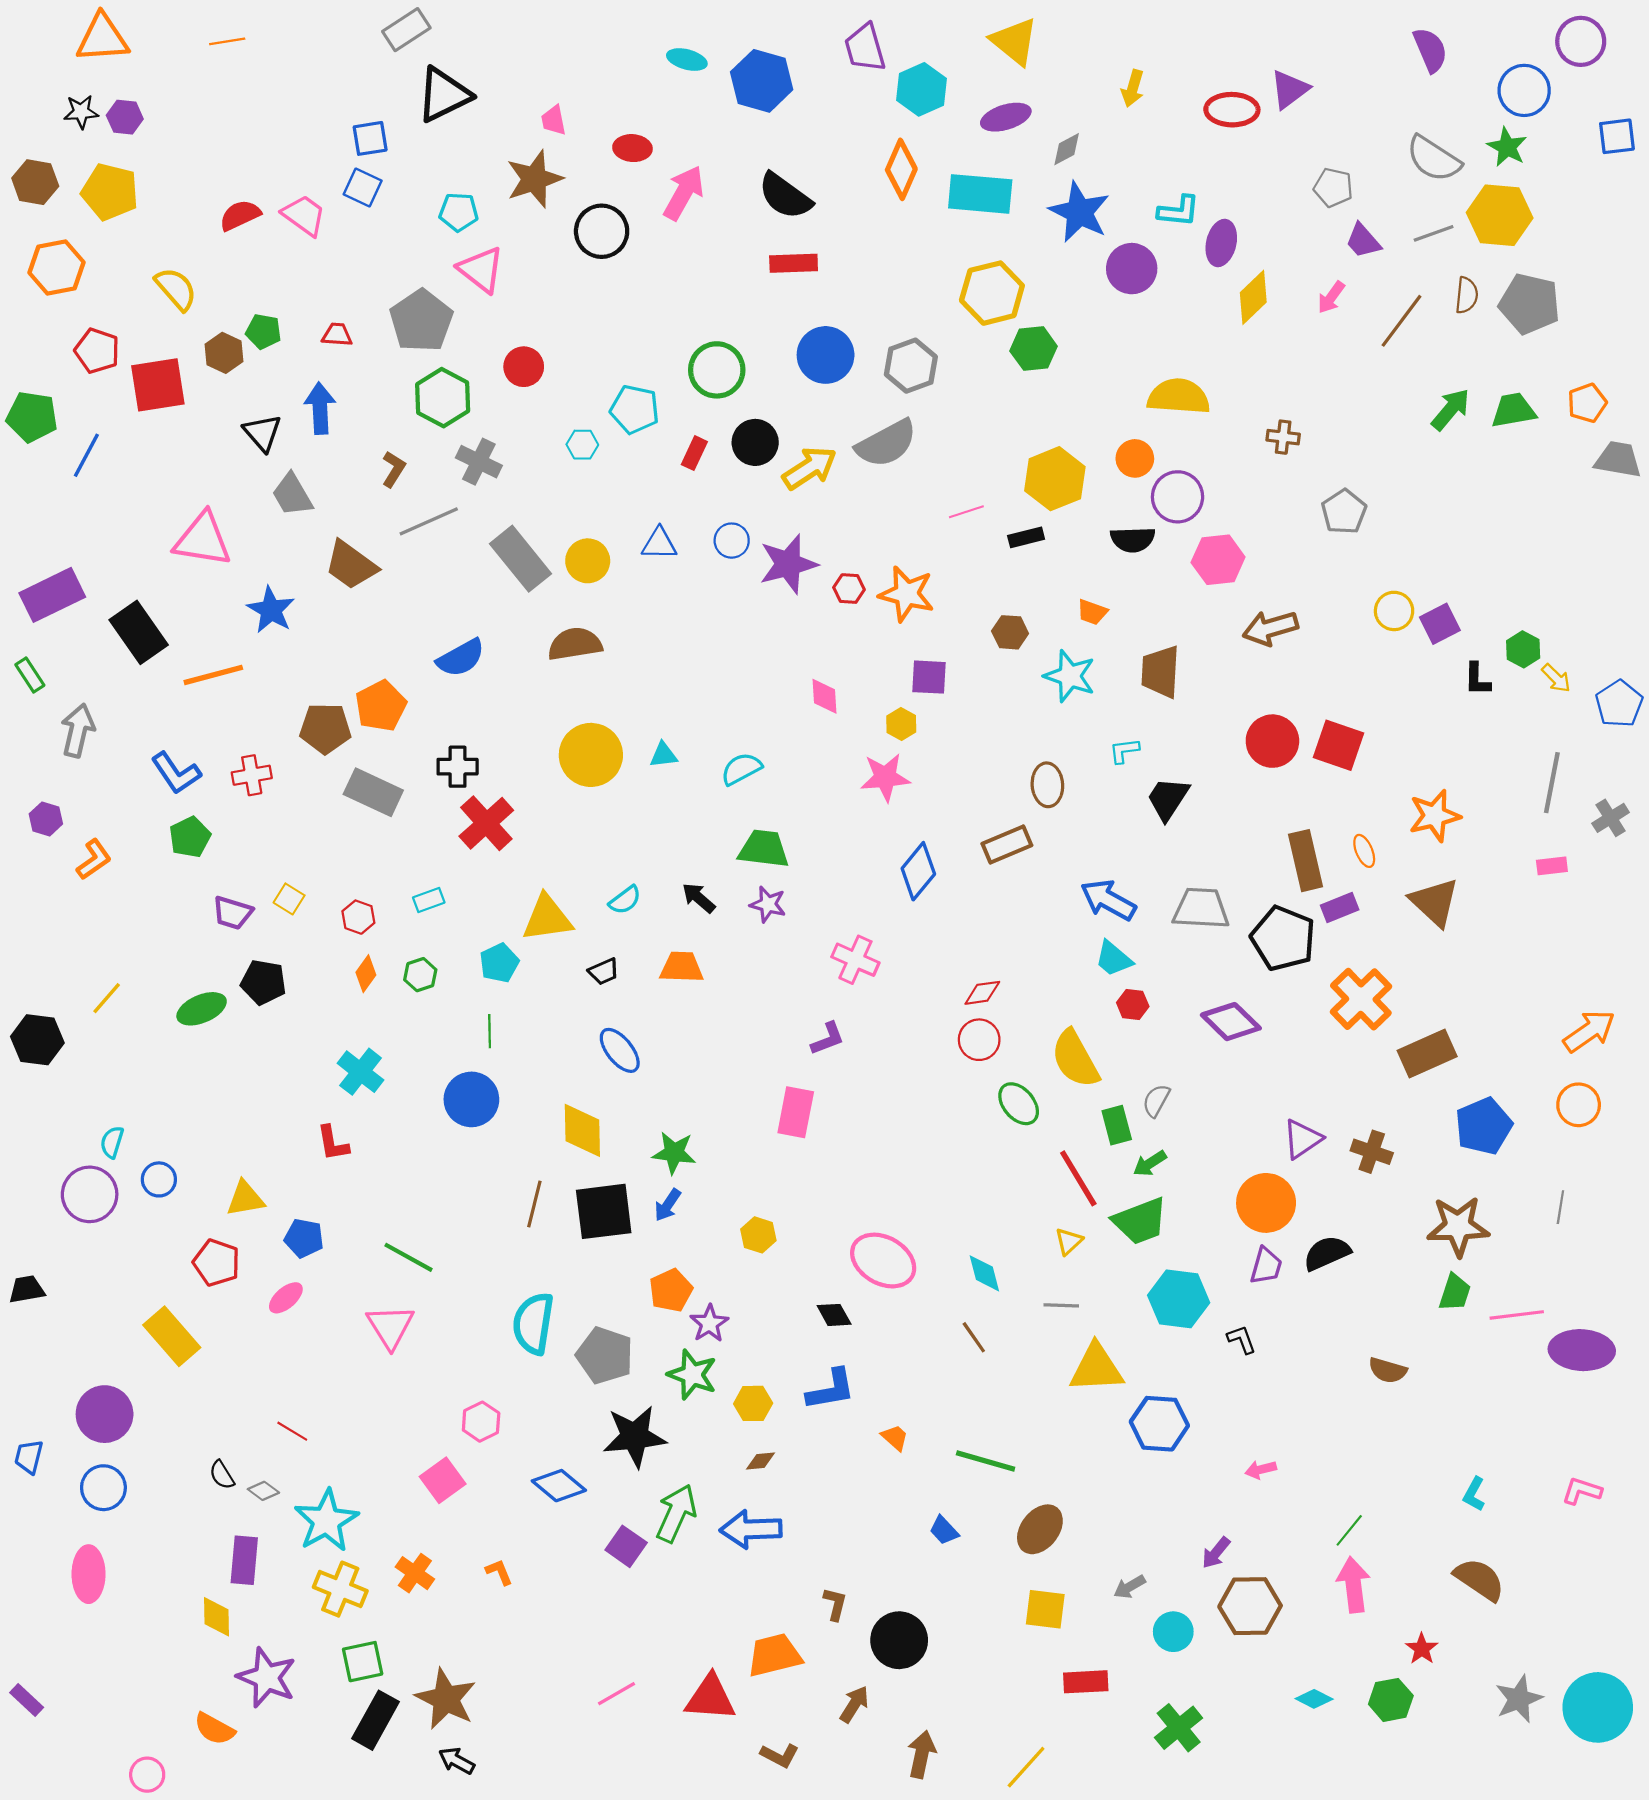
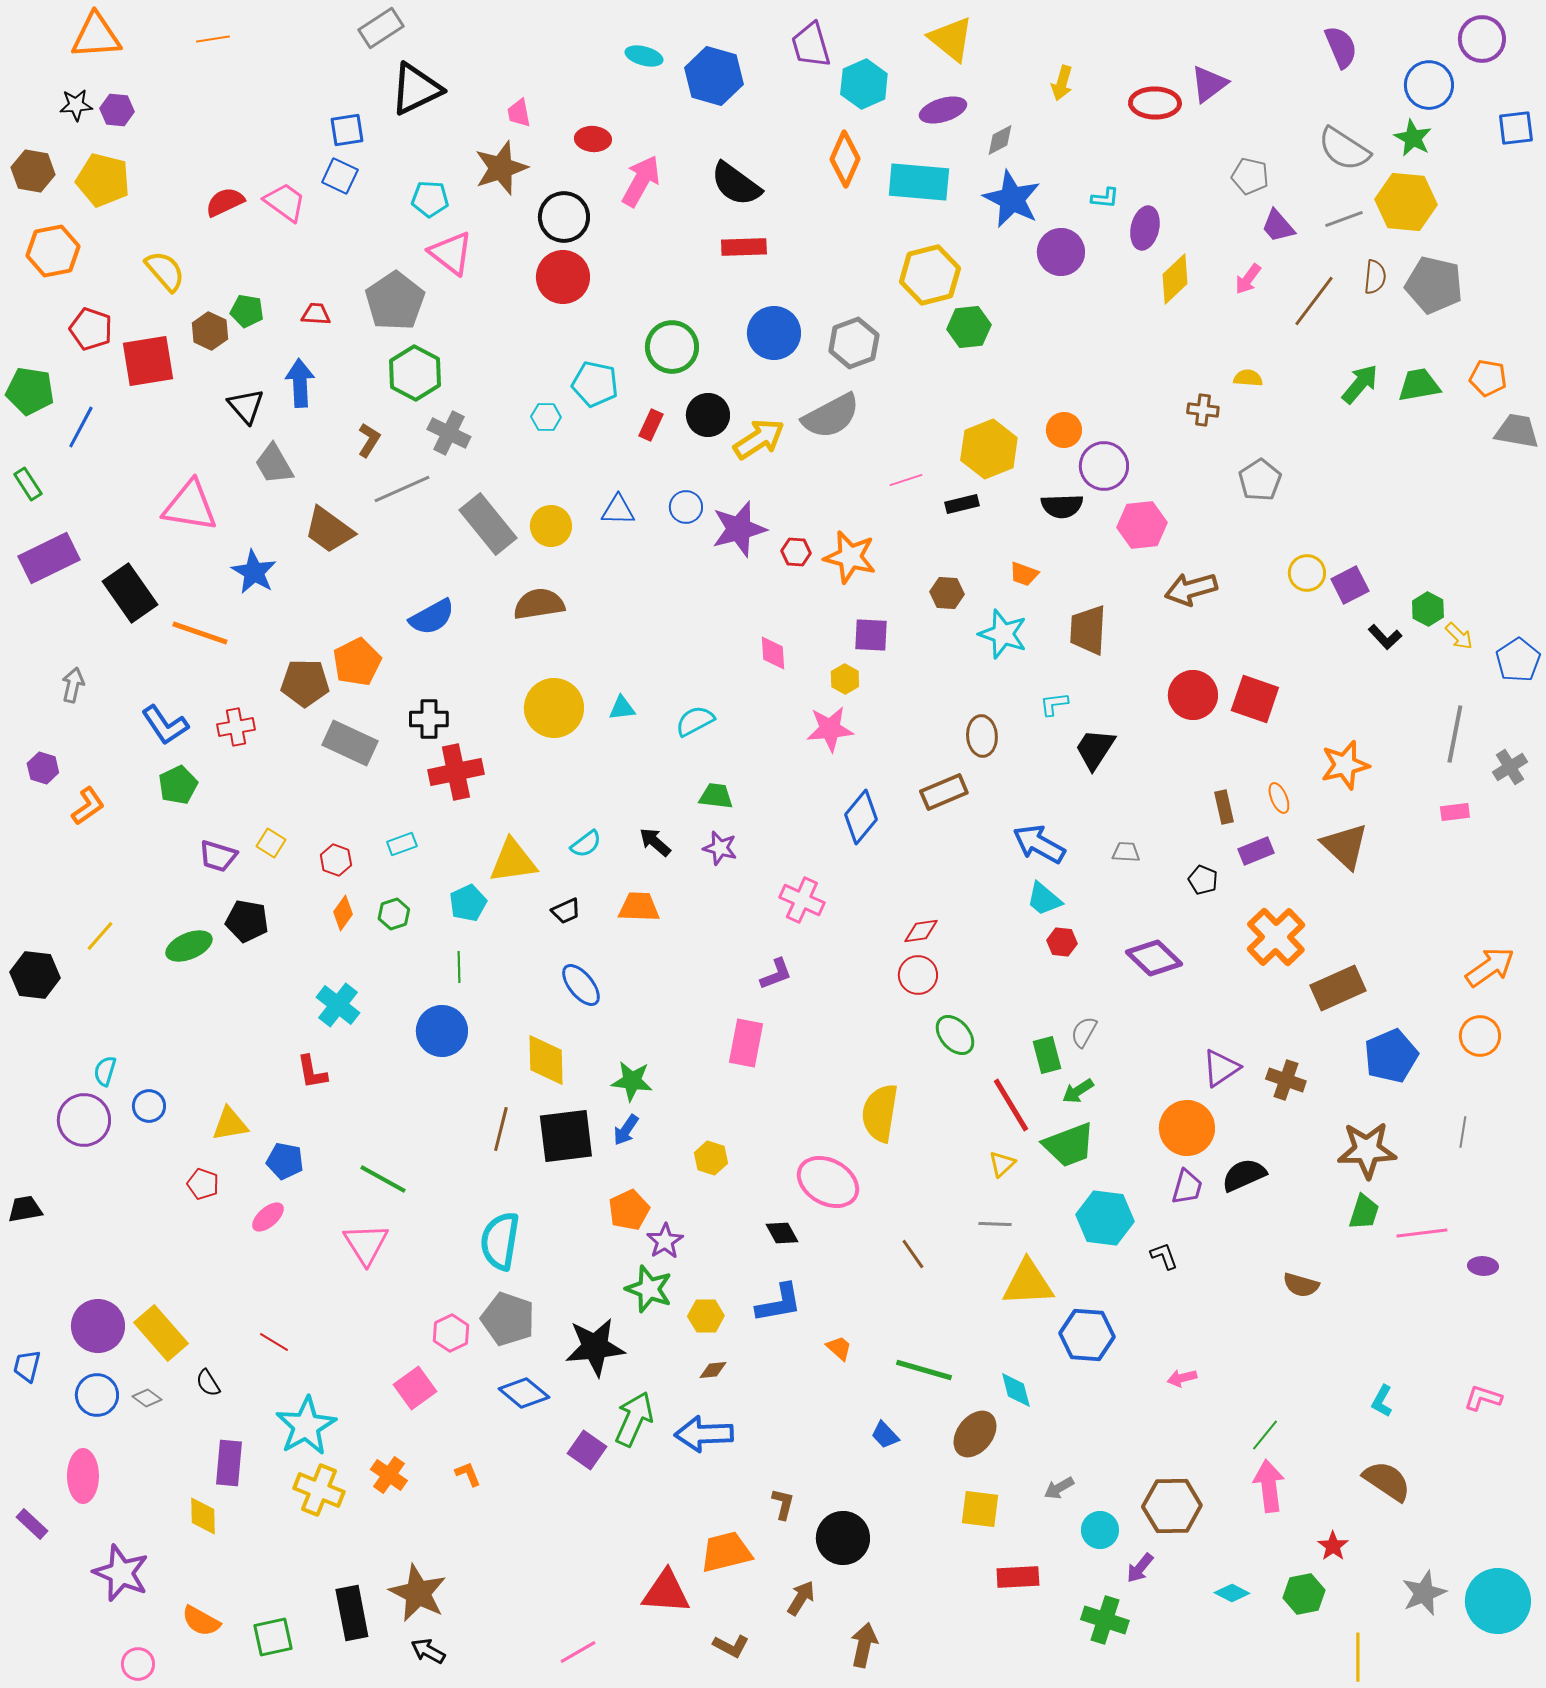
cyan L-shape: (1179, 211) -> (1105, 198), size x0.7
red circle: (524, 367) -> (563, 277), moved, size x1.4
yellow semicircle: (1179, 397) -> (1248, 378), moved, size x0.5
orange pentagon: (1587, 403) -> (1488, 378), turned 30
green rectangle: (30, 675) -> (28, 484), moved
orange line: (213, 675) -> (200, 633), turned 34
black L-shape: (1477, 679) -> (1385, 637), turned -44
gray arrow: (78, 730) -> (73, 685), size x0.7
red cross: (486, 823) -> (456, 772), turned 30
green trapezoid: (764, 849) -> (716, 796), size x0.7
brown rectangle: (1306, 861) -> (1224, 807), size x0.6
gray trapezoid: (1201, 909) -> (1126, 852), size x0.5
black pentagon: (1283, 938) -> (1203, 880), size x0.5
yellow semicircle: (1075, 1059) -> (880, 1113), moved, turned 38
red pentagon: (217, 1263) -> (203, 1184), size x0.7
cyan diamond: (984, 1273) -> (1016, 1390), moved
yellow rectangle: (172, 1336) -> (161, 1333), moved
purple ellipse: (1582, 1350) -> (1483, 1266), size x0.5
gray pentagon: (605, 1355) -> (508, 1319), moved
gray diamond: (263, 1491) -> (147, 1398), moved
purple arrow: (1216, 1553) -> (1140, 1568), moved
green square: (363, 1662) -> (273, 1637), moved
purple star: (267, 1678) -> (121, 1573), moved
pink line: (616, 1694) -> (578, 1652), moved
purple rectangle: (27, 1700) -> (32, 1524), moved
black rectangle: (375, 1720) -> (352, 1613), turned -40
green cross: (1179, 1728) -> (1105, 1620), turned -33
yellow line: (1026, 1767) -> (1358, 1657), moved, turned -42

